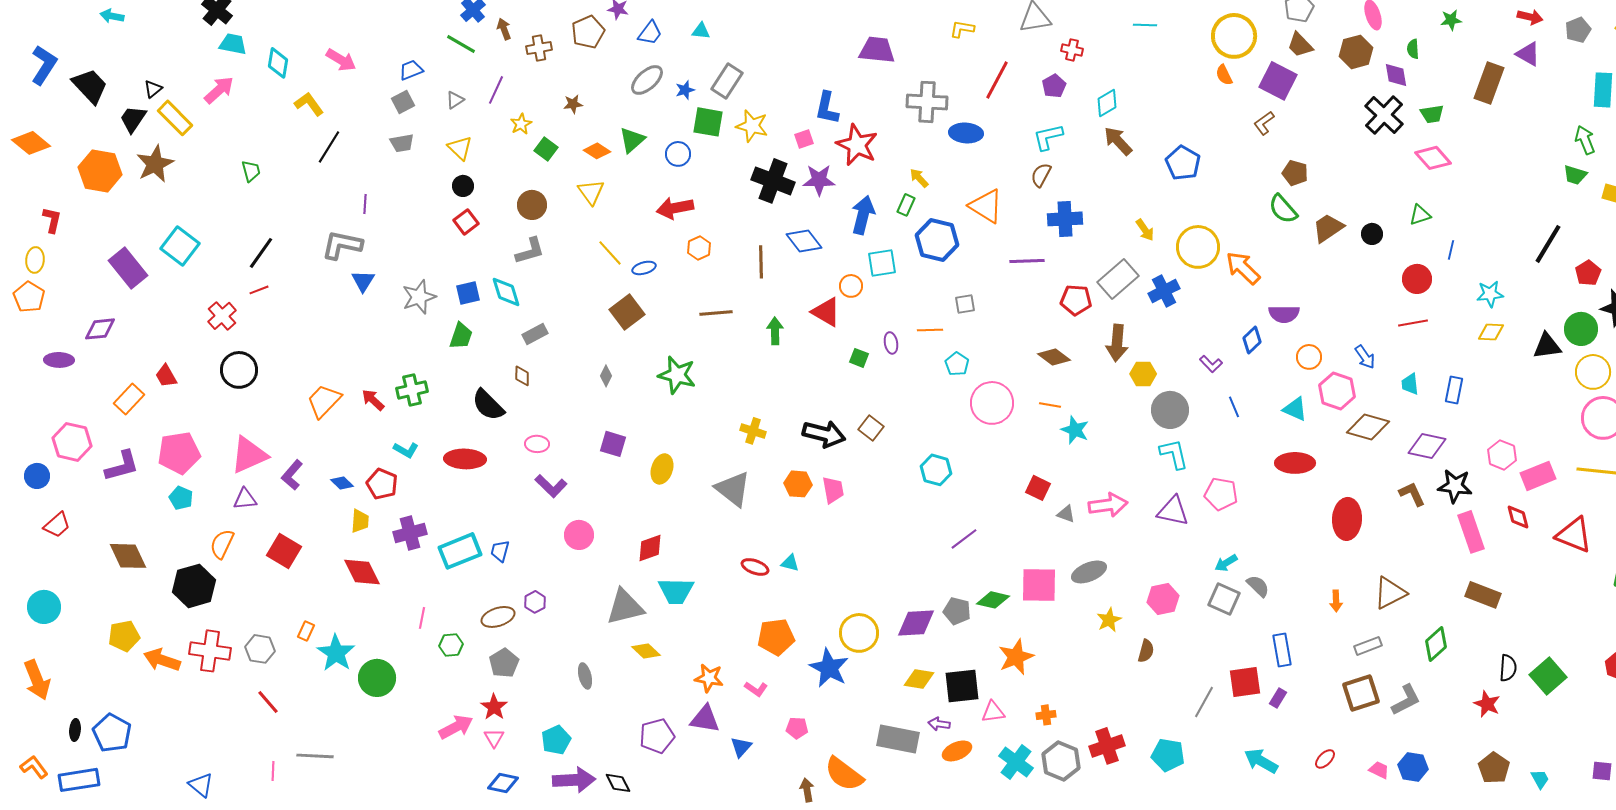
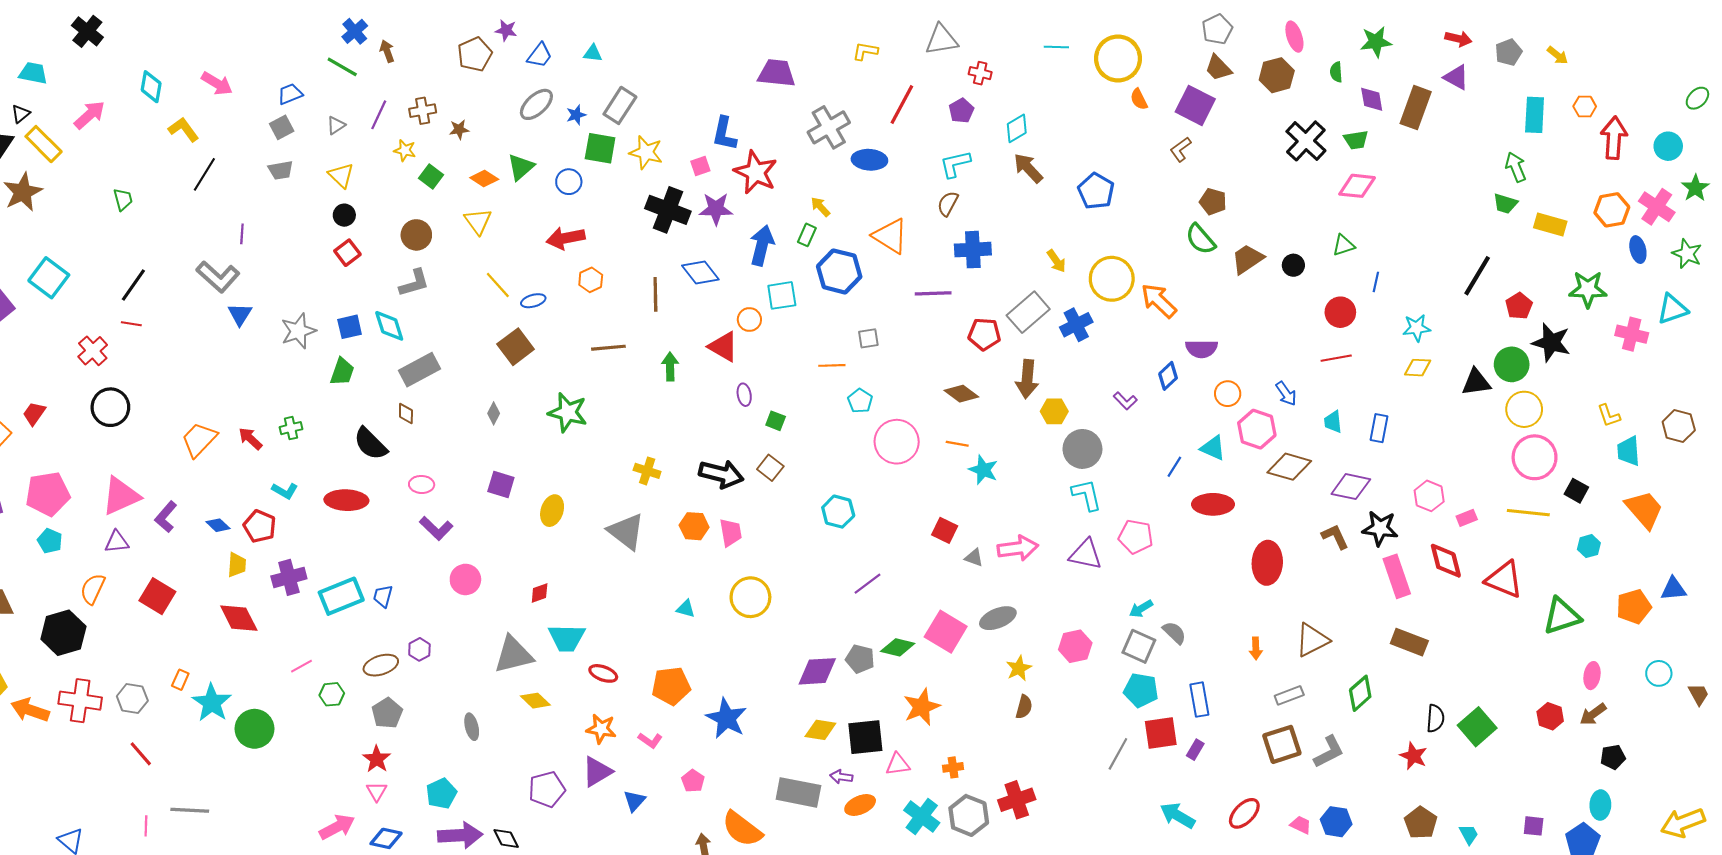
green star: (1451, 20) -> (1376, 42), size x1.4
yellow circle: (1234, 36) -> (1118, 58), moved
cyan trapezoid: (233, 44) -> (33, 73), moved
brown cross: (539, 48) -> (423, 111), moved
purple diamond: (1396, 75) -> (1372, 99), moved
gray cross: (927, 102) -> (829, 127), turned -33
yellow star: (521, 124) -> (405, 150), turned -30
pink diamond: (1433, 158) -> (1357, 186), turned -42
gray L-shape: (342, 245) -> (218, 277), turned -150
red line: (259, 290) -> (131, 324), turned 30
gray rectangle: (535, 334) -> (419, 370), size x1.5
purple ellipse: (891, 343) -> (744, 395), moved
green square: (859, 358) -> (776, 421), moved
red trapezoid: (166, 376) -> (34, 413), turned 65
green cross: (412, 390) -> (291, 428), size x0.7
blue line: (1234, 407) -> (1174, 467), moved, turned 55
pink rectangle: (1538, 476) -> (1467, 518), size x0.6
red diamond: (1518, 517) -> (1446, 561), size x1.4
red diamond: (650, 548) -> (540, 593), size x0.7
red ellipse: (755, 567) -> (603, 673), moved
pink square: (1039, 585) -> (946, 632), turned 30
pink line: (422, 618) -> (301, 666), turned 50
yellow circle: (859, 633) -> (750, 597), moved
brown semicircle: (1146, 651) -> (1024, 707), moved
purple triangle: (705, 719) -> (597, 772), turned -40
pink arrow: (456, 727) -> (337, 827), moved
pink pentagon: (797, 728) -> (693, 781), turned 30
cyan pentagon: (1168, 755) -> (1141, 690), moved
red ellipse: (1325, 759) -> (1244, 813), size x1.5

